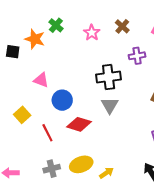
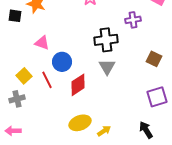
red diamond: (79, 124) -> (78, 85), turned -50
red line: (47, 133) -> (47, 80), moved
gray cross: (52, 169) -> (17, 99), moved

